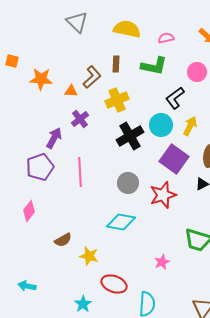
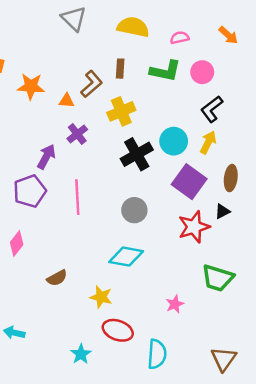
pink circle: (197, 72) -> (202, 72), moved
black L-shape: (175, 98) -> (212, 109), moved
red star: (163, 195) -> (194, 227), moved
yellow star: (89, 256) -> (101, 297), moved

